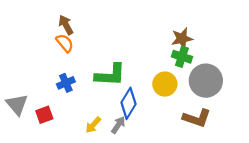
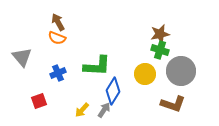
orange semicircle: (65, 43) -> (57, 38), turned 150
gray triangle: (17, 104) -> (22, 57), moved

